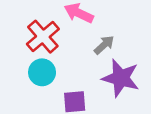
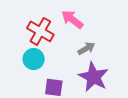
red cross: (43, 37) -> (40, 31), turned -32

